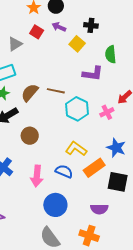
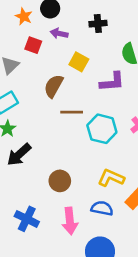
yellow square: (77, 44) -> (79, 62), moved
brown semicircle: (30, 93) -> (54, 86), moved
brown circle: (30, 136) -> (60, 181), moved

